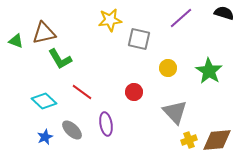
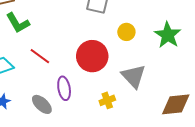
red circle: (134, 92) -> (92, 56), size x1.8
gray ellipse: (72, 130) -> (42, 104), moved
yellow cross: (189, 140) -> (107, 100), moved

